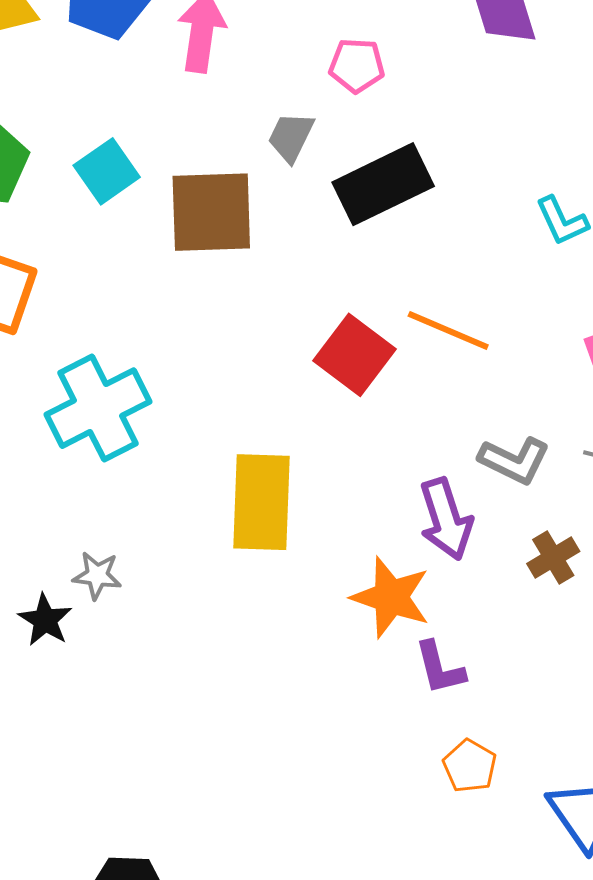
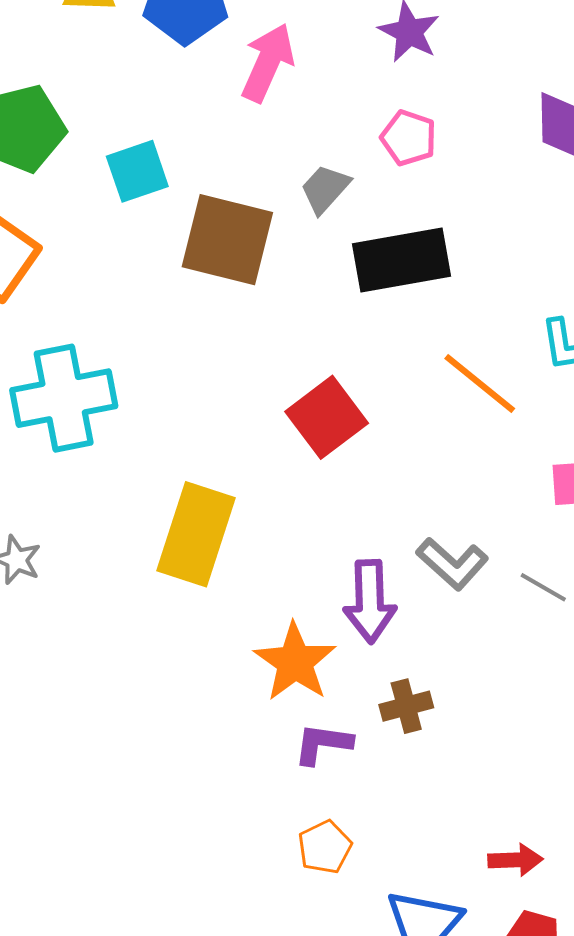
orange line: (448, 330) -> (480, 384), moved
brown cross: (553, 557) -> (406, 706), moved
purple L-shape: (440, 668) -> (323, 744), turned 96

